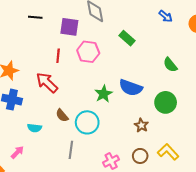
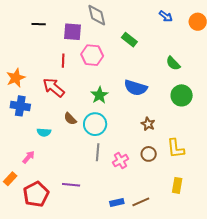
green star: (104, 94) -> (100, 95), moved
green circle: (166, 102) -> (182, 95), moved
gray line: (71, 150) -> (98, 152), moved
yellow L-shape: (168, 152) -> (176, 148), turned -140

